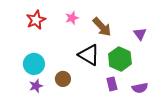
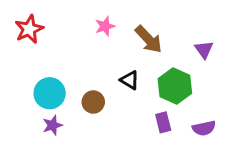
red star: (36, 20) -> (29, 29), moved
black triangle: (89, 55) -> (130, 80), size x0.6
brown circle: (63, 79) -> (93, 102), moved

